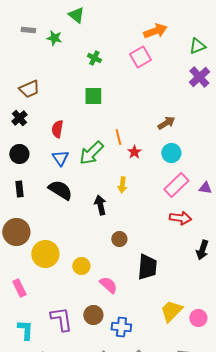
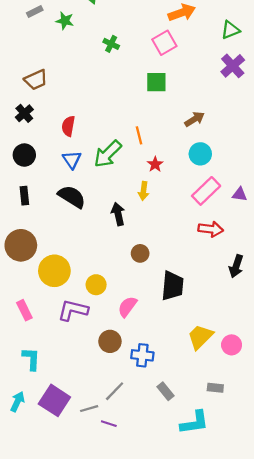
gray rectangle: (28, 30) -> (35, 11), turned -32
green square: (93, 96) -> (156, 82), moved
red star: (134, 152) -> (155, 164), moved
pink semicircle: (108, 285) -> (127, 307), turned -96
purple L-shape: (61, 319) -> (73, 310), moved, turned -68

